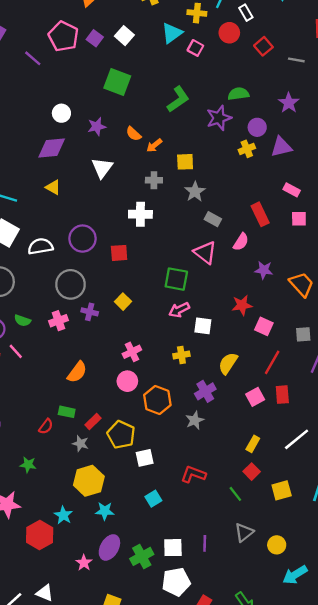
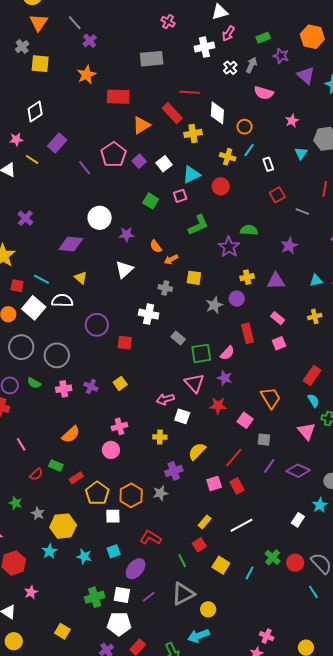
cyan triangle: (172, 33) -> (191, 174), moved
red circle: (229, 33) -> (221, 186), moved
pink square: (195, 48) -> (180, 196), moved, turned 32
green square: (117, 82) -> (151, 201), size x0.7
white circle: (61, 113) -> (100, 218), size x1.5
purple star: (219, 118) -> (229, 247), turned -30
purple circle: (257, 127) -> (237, 299), moved
purple diamond: (52, 148) -> (71, 244), moved
gray star: (195, 192) -> (214, 305), moved
gray rectangle: (213, 219) -> (178, 338), moved
pink square: (299, 219) -> (279, 343), turned -32
white semicircle: (40, 246) -> (62, 301), moved
pink triangle: (205, 253) -> (194, 383), moved
purple star: (264, 270) -> (225, 378), moved
green square: (176, 279) -> (201, 353), moved, turned -30
gray circle: (71, 284) -> (57, 355), moved
pink square: (264, 326) -> (245, 420), moved
pink line: (16, 351) -> (21, 444), moved
red rectangle: (282, 395) -> (237, 486), turned -35
orange hexagon: (157, 400) -> (131, 495), moved
gray star: (80, 444) -> (38, 513), moved
yellow square: (282, 490) -> (221, 565), turned 36
cyan star: (105, 511) -> (84, 556), moved
cyan star: (63, 515) -> (49, 551), moved
gray triangle: (244, 532) -> (183, 594), size x1.4
purple line: (205, 543) -> (149, 597), turned 40
purple ellipse: (109, 547) -> (136, 569), moved
pink star: (84, 563) -> (31, 592), moved
cyan arrow: (295, 575) -> (198, 636), moved

